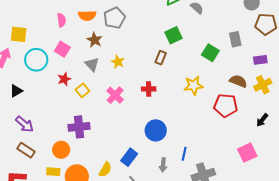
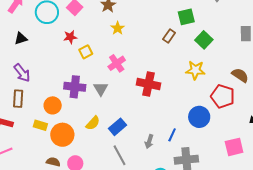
green square: (210, 53) -> (204, 40), moved
yellow star: (118, 62) -> (118, 28), moved
gray triangle: (92, 64) -> (101, 89), moved
red cross: (149, 89) -> (149, 84), moved, size x1.6
blue circle: (156, 130) -> (199, 117), moved
brown rectangle: (26, 150) -> (18, 99), turned 48
yellow semicircle: (105, 170) -> (93, 123), moved

